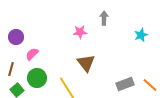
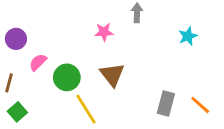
green circle: (37, 78) -> (67, 77), moved
gray rectangle: (125, 84) -> (166, 104), turned -54

